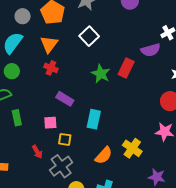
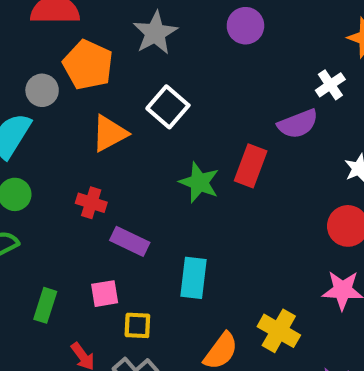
gray circle: (23, 16) -> (42, 90), moved
orange triangle: (49, 44) -> (109, 133), moved, turned 30
red cross: (51, 68) -> (91, 203), moved
green rectangle: (17, 118) -> (45, 305), moved, turned 35

